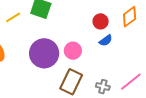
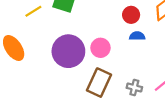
blue semicircle: (106, 40) -> (137, 36), turned -144

